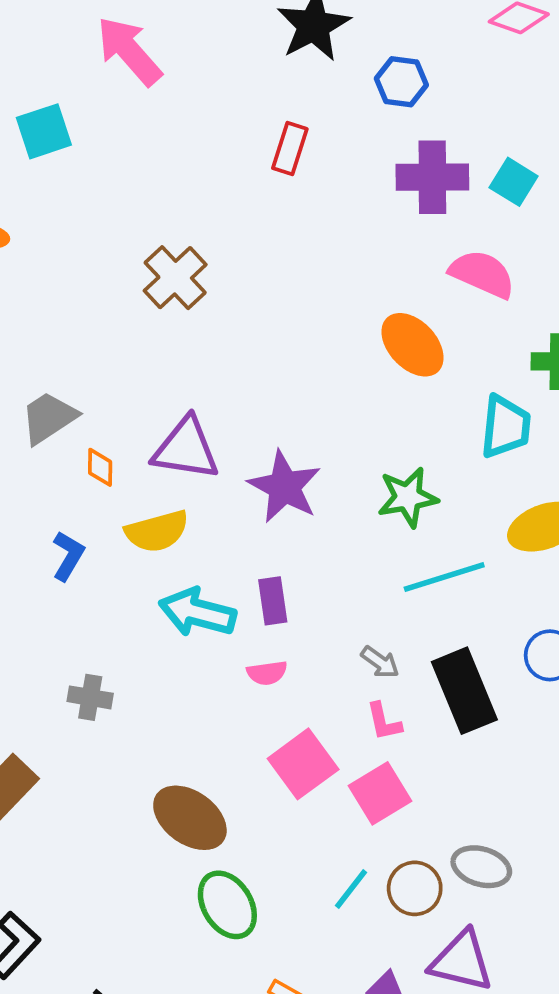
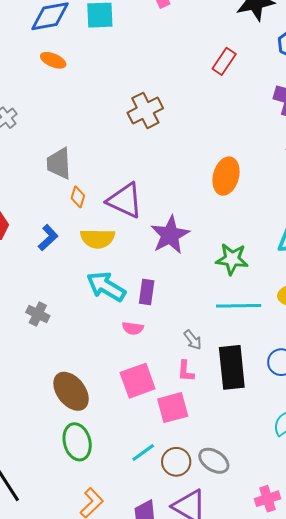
orange ellipse: (413, 345) -> (226, 176), moved, turned 42
gray trapezoid: (49, 418) -> (59, 163), turned -76

